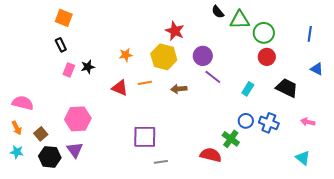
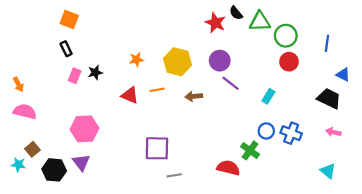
red star: (175, 31) -> (215, 23), moved
blue line: (310, 34) -> (327, 43), moved
black trapezoid: (287, 88) -> (329, 98), moved
orange arrow: (17, 128) -> (18, 84), moved
brown square: (41, 134) -> (32, 149), moved

